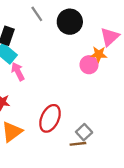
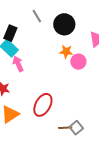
orange star: (99, 54) -> (66, 52), moved
gray square: (84, 132) -> (76, 128), moved

